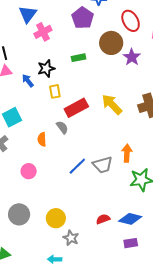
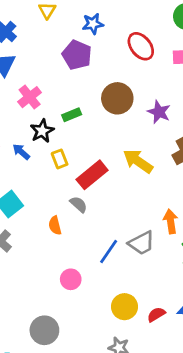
pink cross: (43, 32) -> (30, 97), moved
brown circle: (111, 43) -> (117, 98), moved
purple star: (132, 57) -> (159, 112), moved
green rectangle: (78, 58) -> (72, 115), moved
pink circle: (29, 171) -> (71, 279), moved
yellow circle: (56, 218) -> (124, 307), moved

